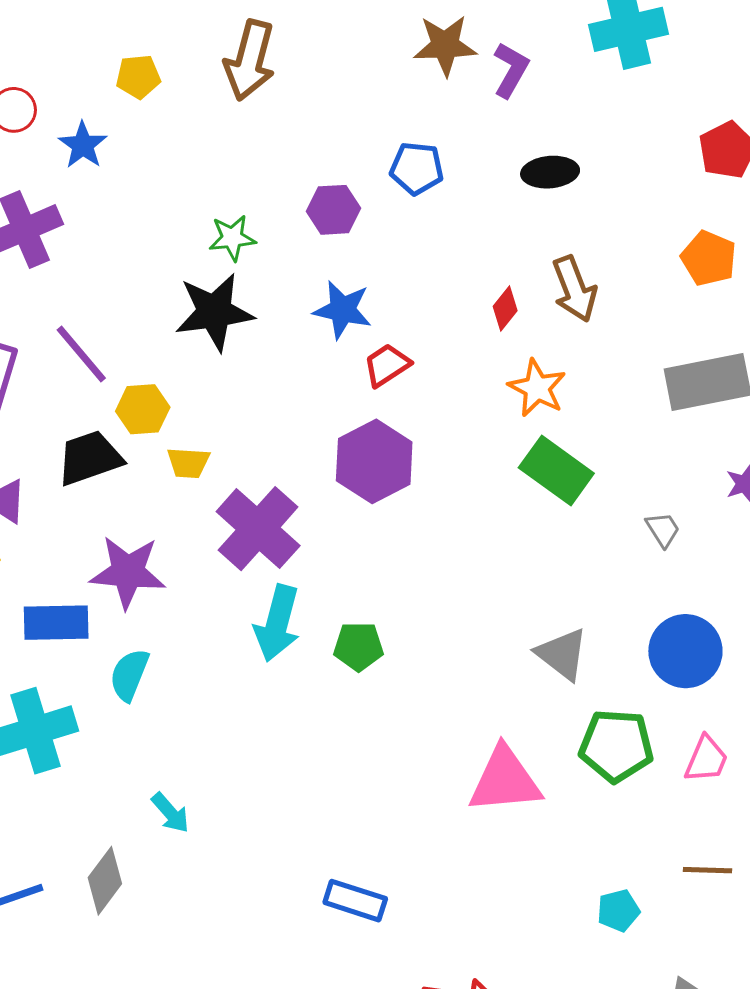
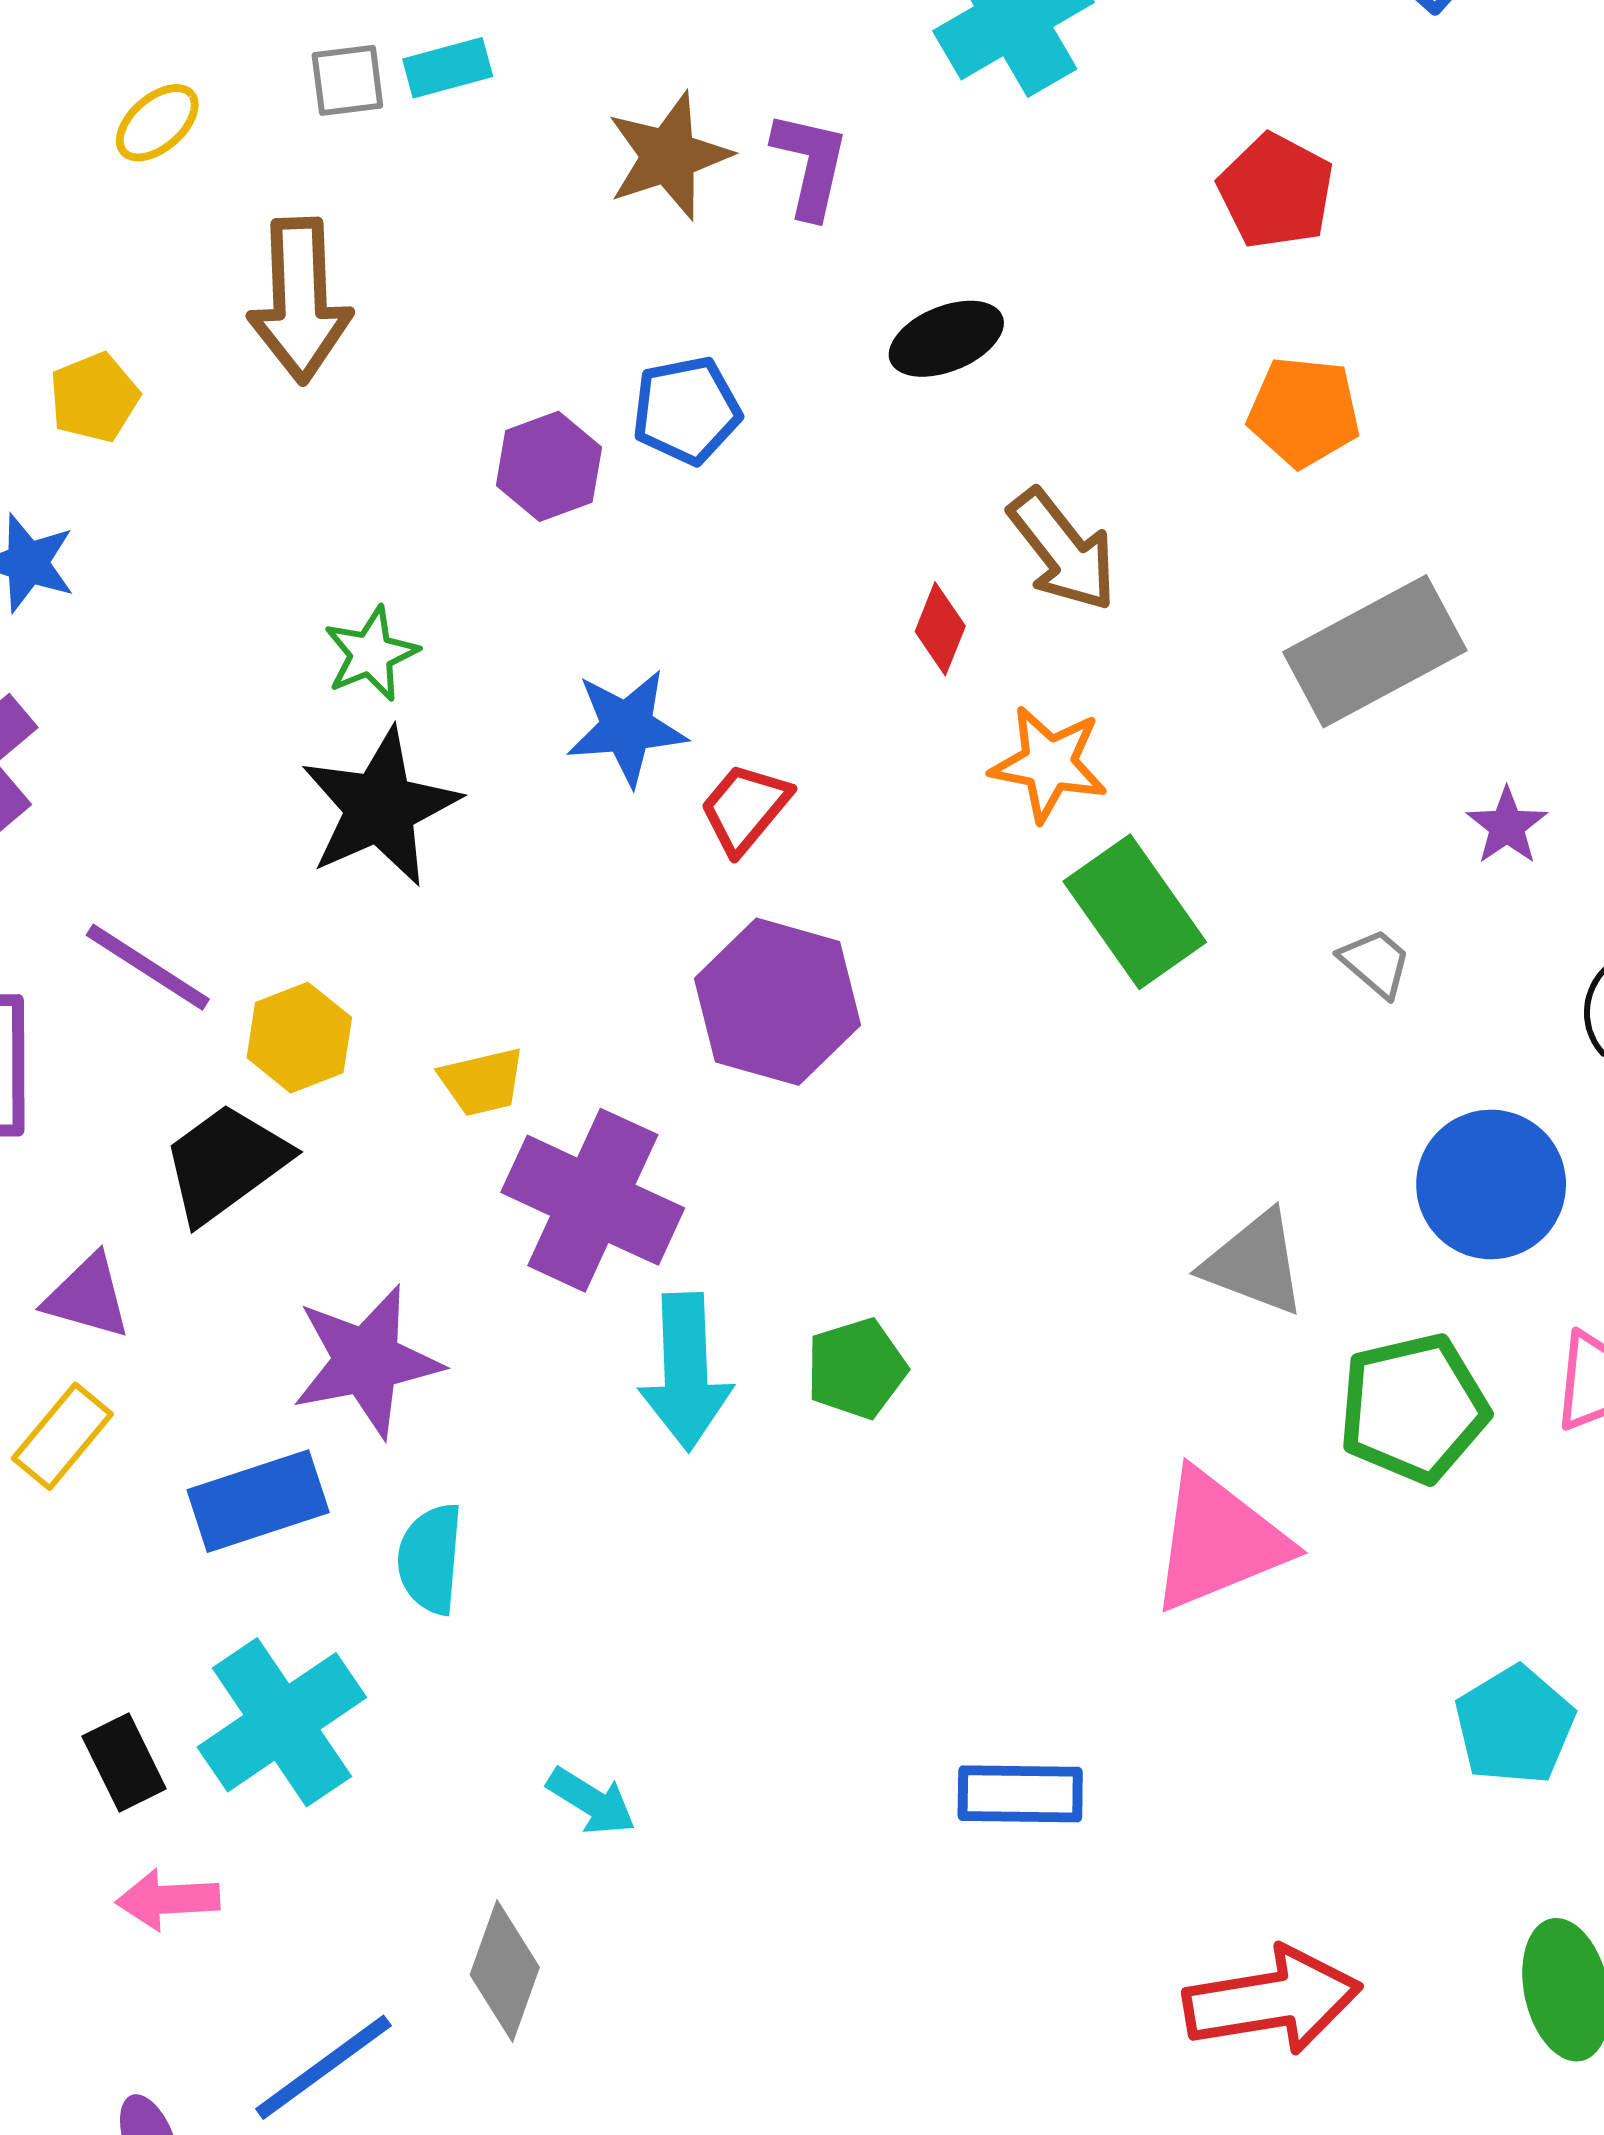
purple hexagon: (333, 210) -> (549, 466), moved
yellow trapezoid: (188, 463) -> (482, 1082), moved
green rectangle: (556, 471) -> (1135, 912), turned 36
blue rectangle: (355, 901) -> (1020, 1794), moved
cyan pentagon: (618, 910) -> (1515, 1725), size x1.4

